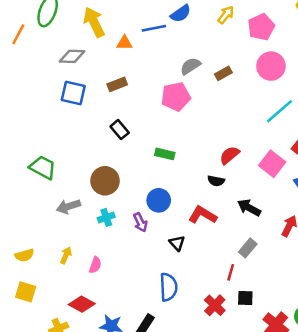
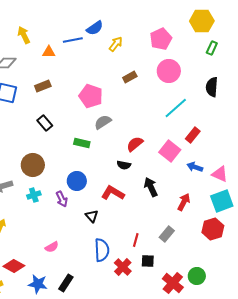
yellow arrow: (226, 15) -> (116, 44), moved
yellow arrow: (94, 22) -> (24, 35), size x0.7
gray semicircle: (190, 66) -> (103, 122), moved
pink pentagon: (176, 97) -> (91, 96), turned 30
black arrow: (249, 208) -> (151, 187), turned 36
gray rectangle: (248, 248) -> (167, 234), moved
pink semicircle: (95, 265) -> (52, 247), moved, turned 40
blue semicircle: (168, 287) -> (102, 250), moved

